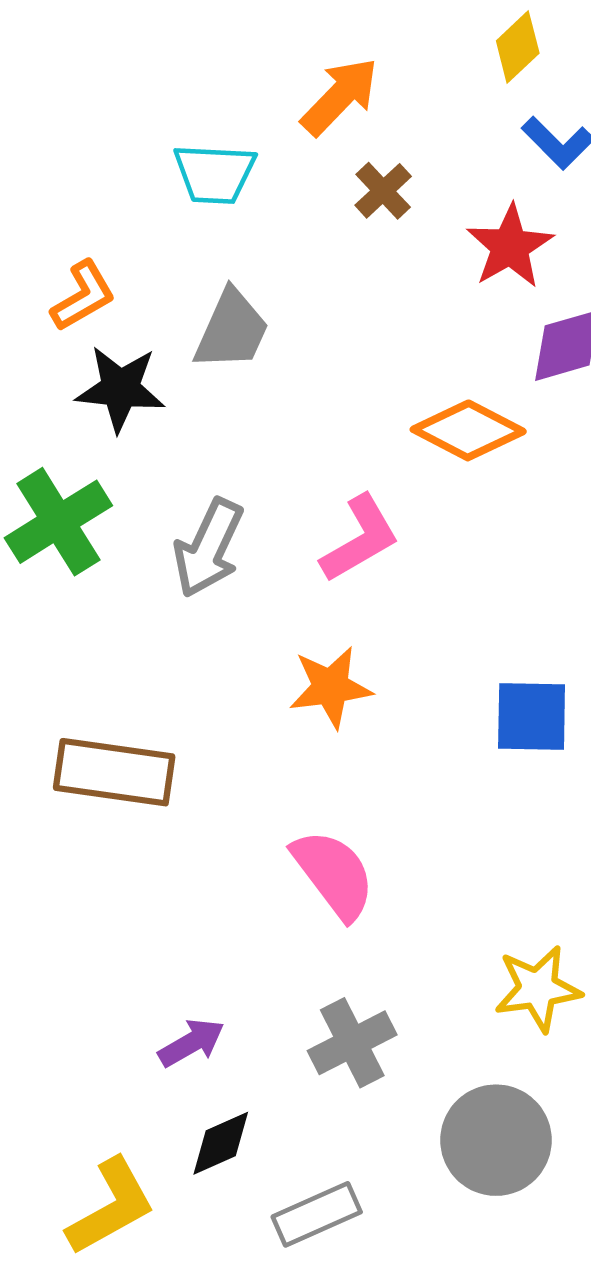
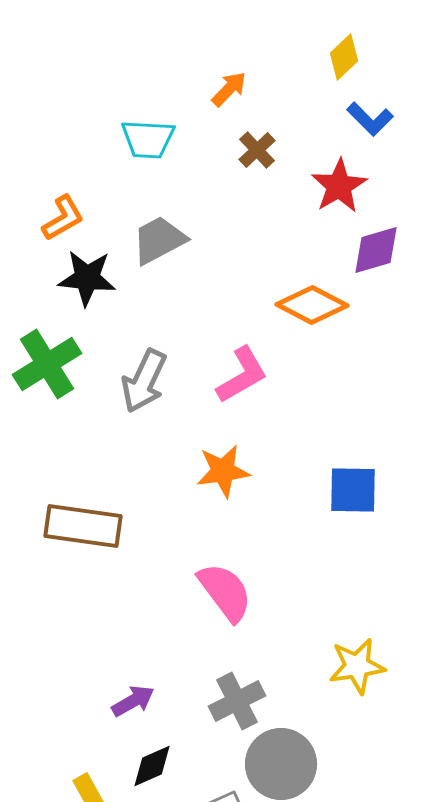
orange arrow: (340, 96) -> (229, 89), size x0.7
gray trapezoid: (232, 330) -> (159, 240), turned -142
gray circle: (496, 1140) -> (281, 764), moved

